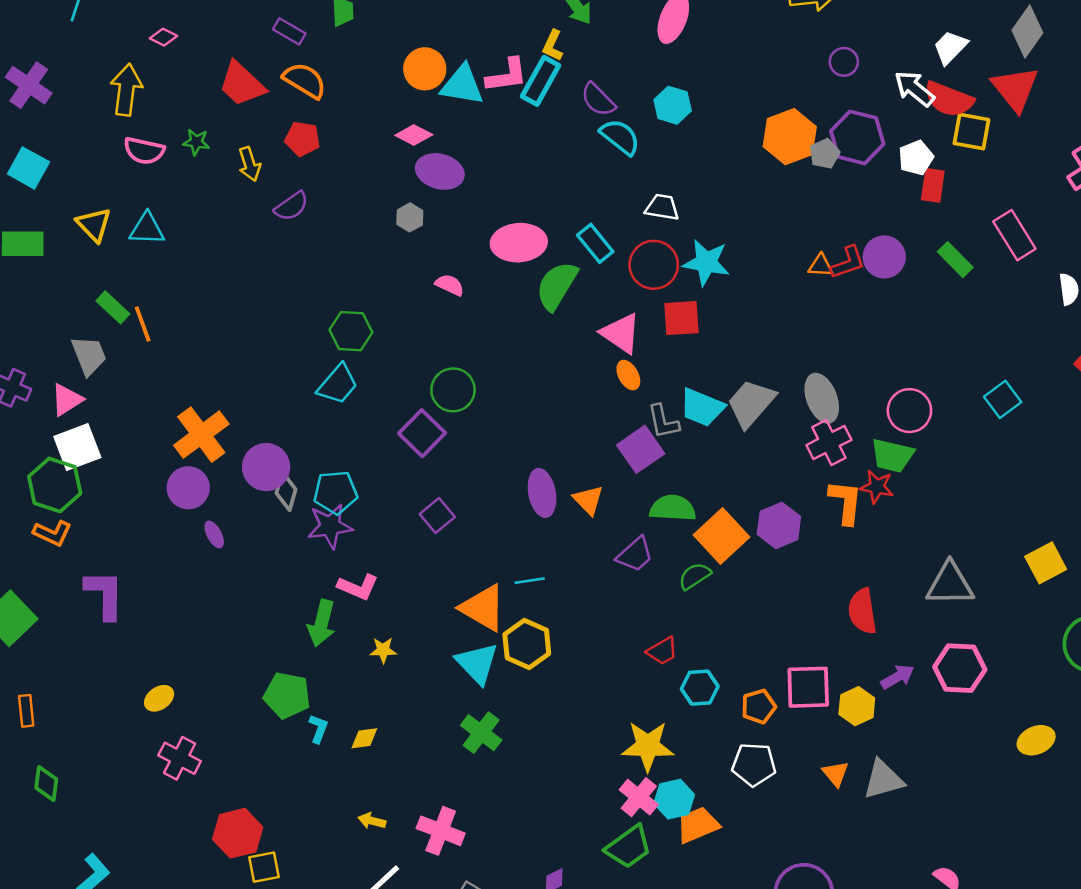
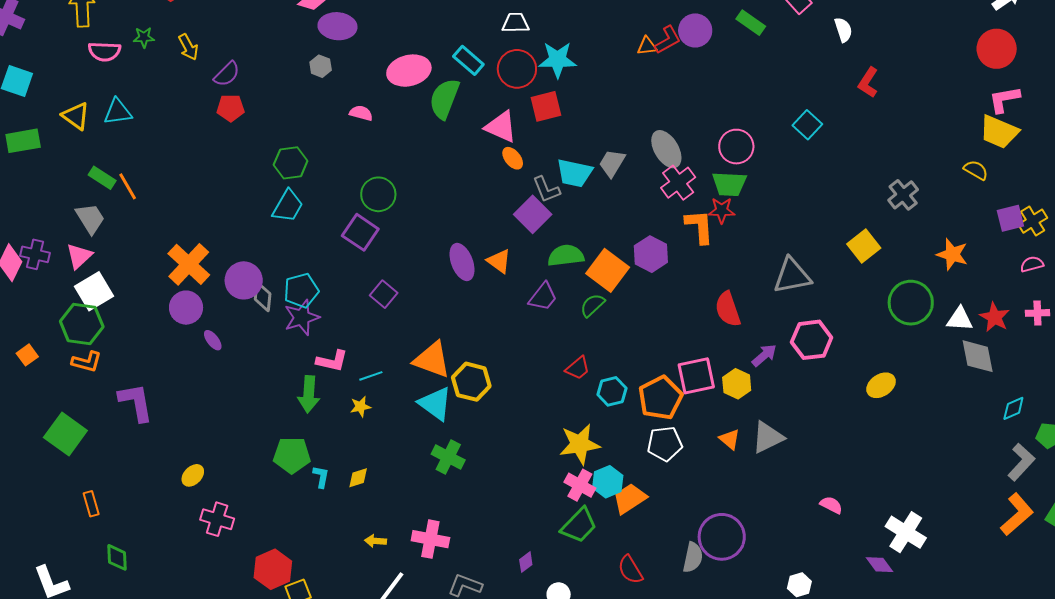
red pentagon: (302, 139) -> (231, 108), moved
gray trapezoid: (751, 403) -> (612, 163), size x0.7
cyan line: (530, 581) -> (371, 376), moved
orange pentagon: (759, 706) -> (660, 398), size x1.6

